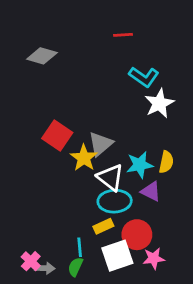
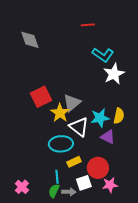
gray diamond: (42, 56) -> (30, 40), turned 55
red square: (57, 135) -> (41, 97), turned 30
cyan ellipse: (115, 201) -> (61, 144), moved
white square: (117, 256) -> (84, 183), size x0.7
gray arrow: (45, 268) -> (69, 192), moved

